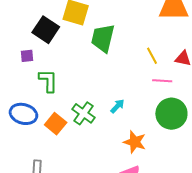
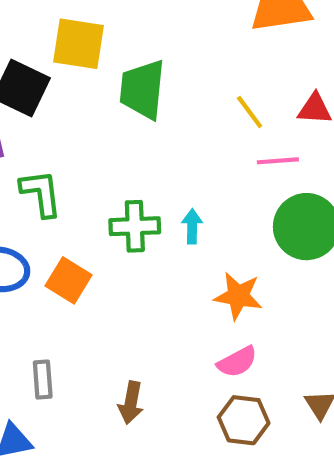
cyan arrow: (117, 106) -> (192, 226), turned -35
green cross: (83, 113) -> (135, 226), moved, turned -30

